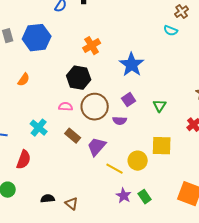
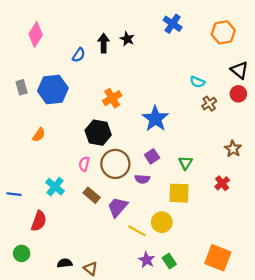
brown cross: (182, 12) -> (209, 104), moved
pink semicircle: (66, 107) -> (84, 164), turned -80
yellow square: (162, 146) -> (179, 193), moved

